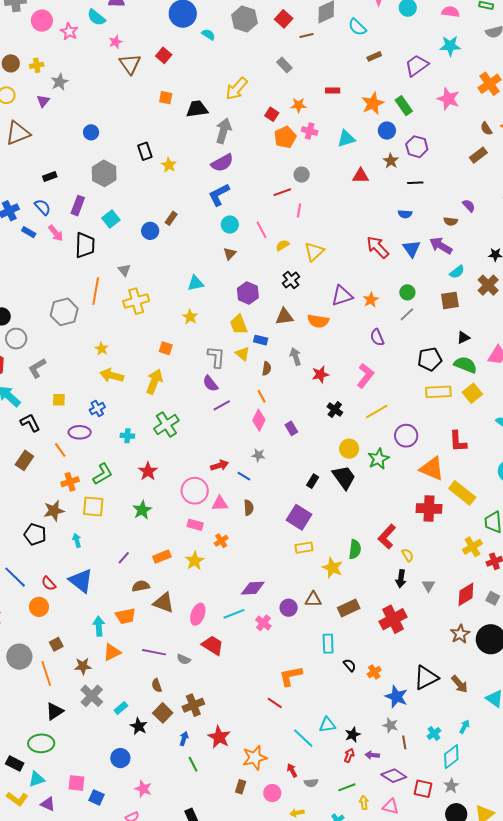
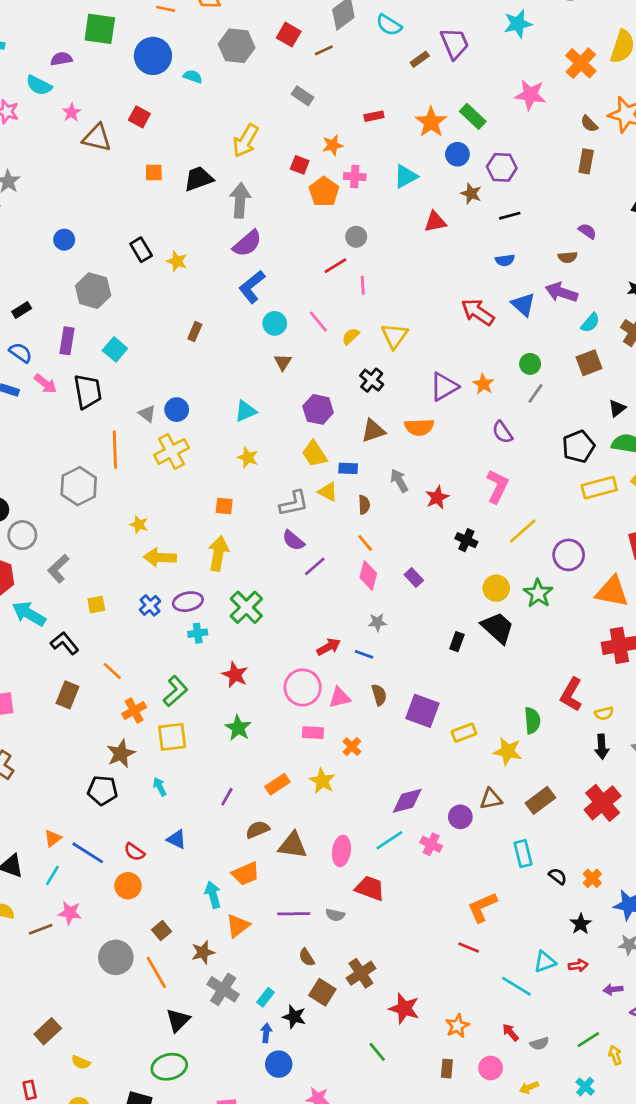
brown triangle: (130, 64) -> (97, 138), turned -30
purple trapezoid: (417, 65) -> (455, 43), moved, turned 115
brown rectangle: (478, 155) -> (586, 161), turned -30
blue circle: (150, 231) -> (177, 410), moved
gray L-shape: (216, 357) -> (294, 503), turned 85
purple ellipse: (80, 432) -> (188, 602), moved
purple square: (299, 517) -> (422, 711), moved
yellow semicircle: (408, 555) -> (604, 713), turned 120
blue triangle: (81, 581) -> (177, 839), size x0.6
black star: (353, 735) -> (581, 924), moved
blue arrow: (184, 739) -> (266, 1033), moved
red arrow: (349, 755) -> (578, 965), moved, turned 72
orange star: (255, 758) -> (457, 1026), size x0.7

